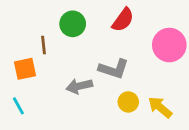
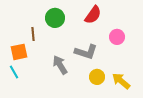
pink circle: (169, 45) -> (117, 37), moved, size x0.6
gray arrow: (79, 86) -> (60, 65), turned 72
cyan line: (18, 106) -> (14, 72), moved

